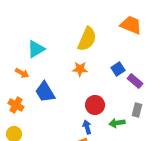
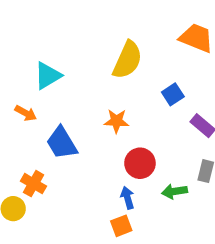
orange star: (80, 69) -> (117, 121), moved
blue square: (118, 69) -> (173, 94), moved
orange cross: (16, 105) -> (34, 184), moved

